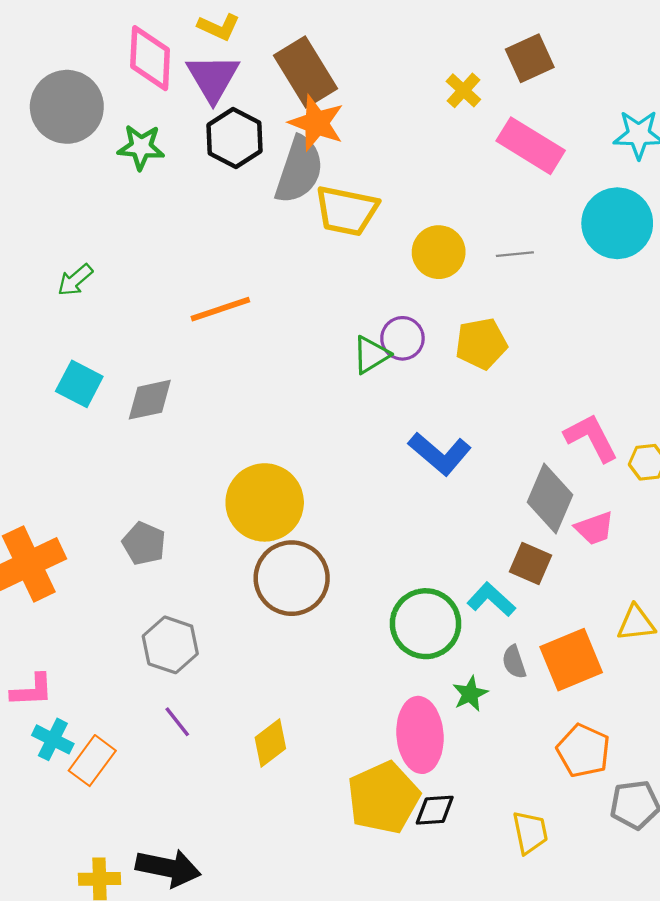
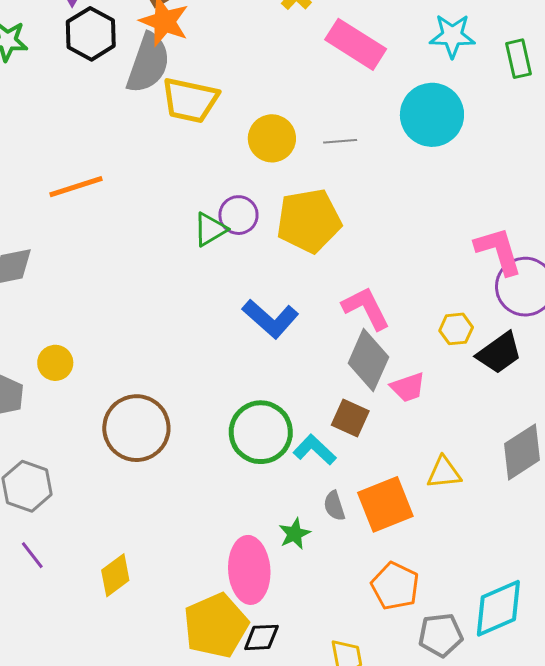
yellow pentagon: (481, 344) -> (309, 221), size x1.4
pink L-shape: (591, 438) -> (366, 308), moved
yellow circle: (265, 502) -> (55, 363), moved, size x0.5
green circle: (426, 624) -> (261, 432), moved

